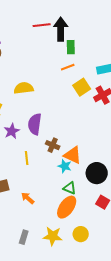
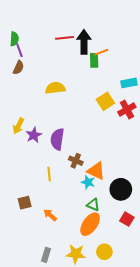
orange line: (68, 67) -> (101, 52), moved
yellow semicircle: (24, 88) -> (55, 88), moved
purple star: (12, 131) -> (34, 135), moved

